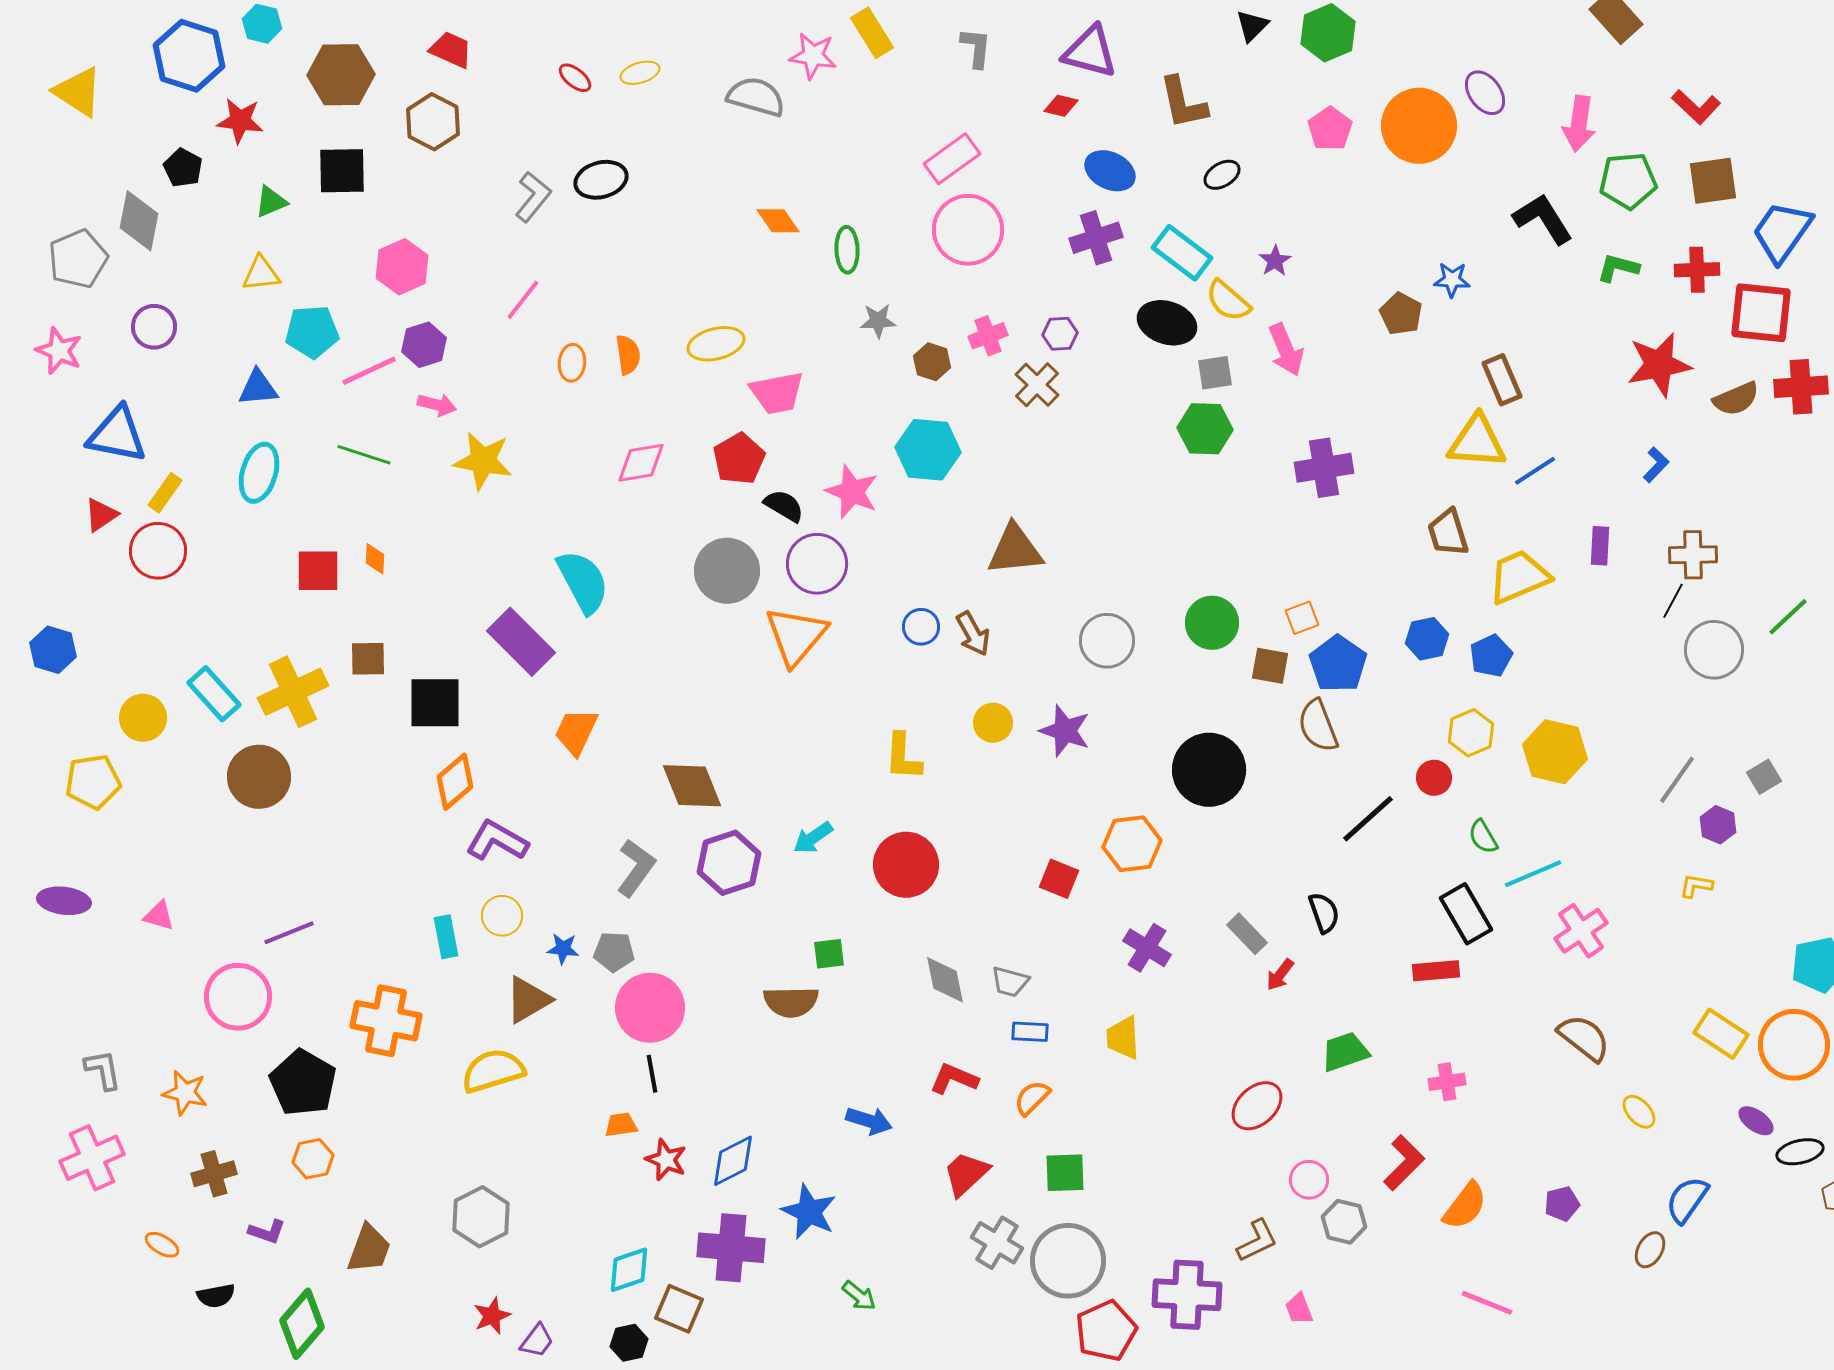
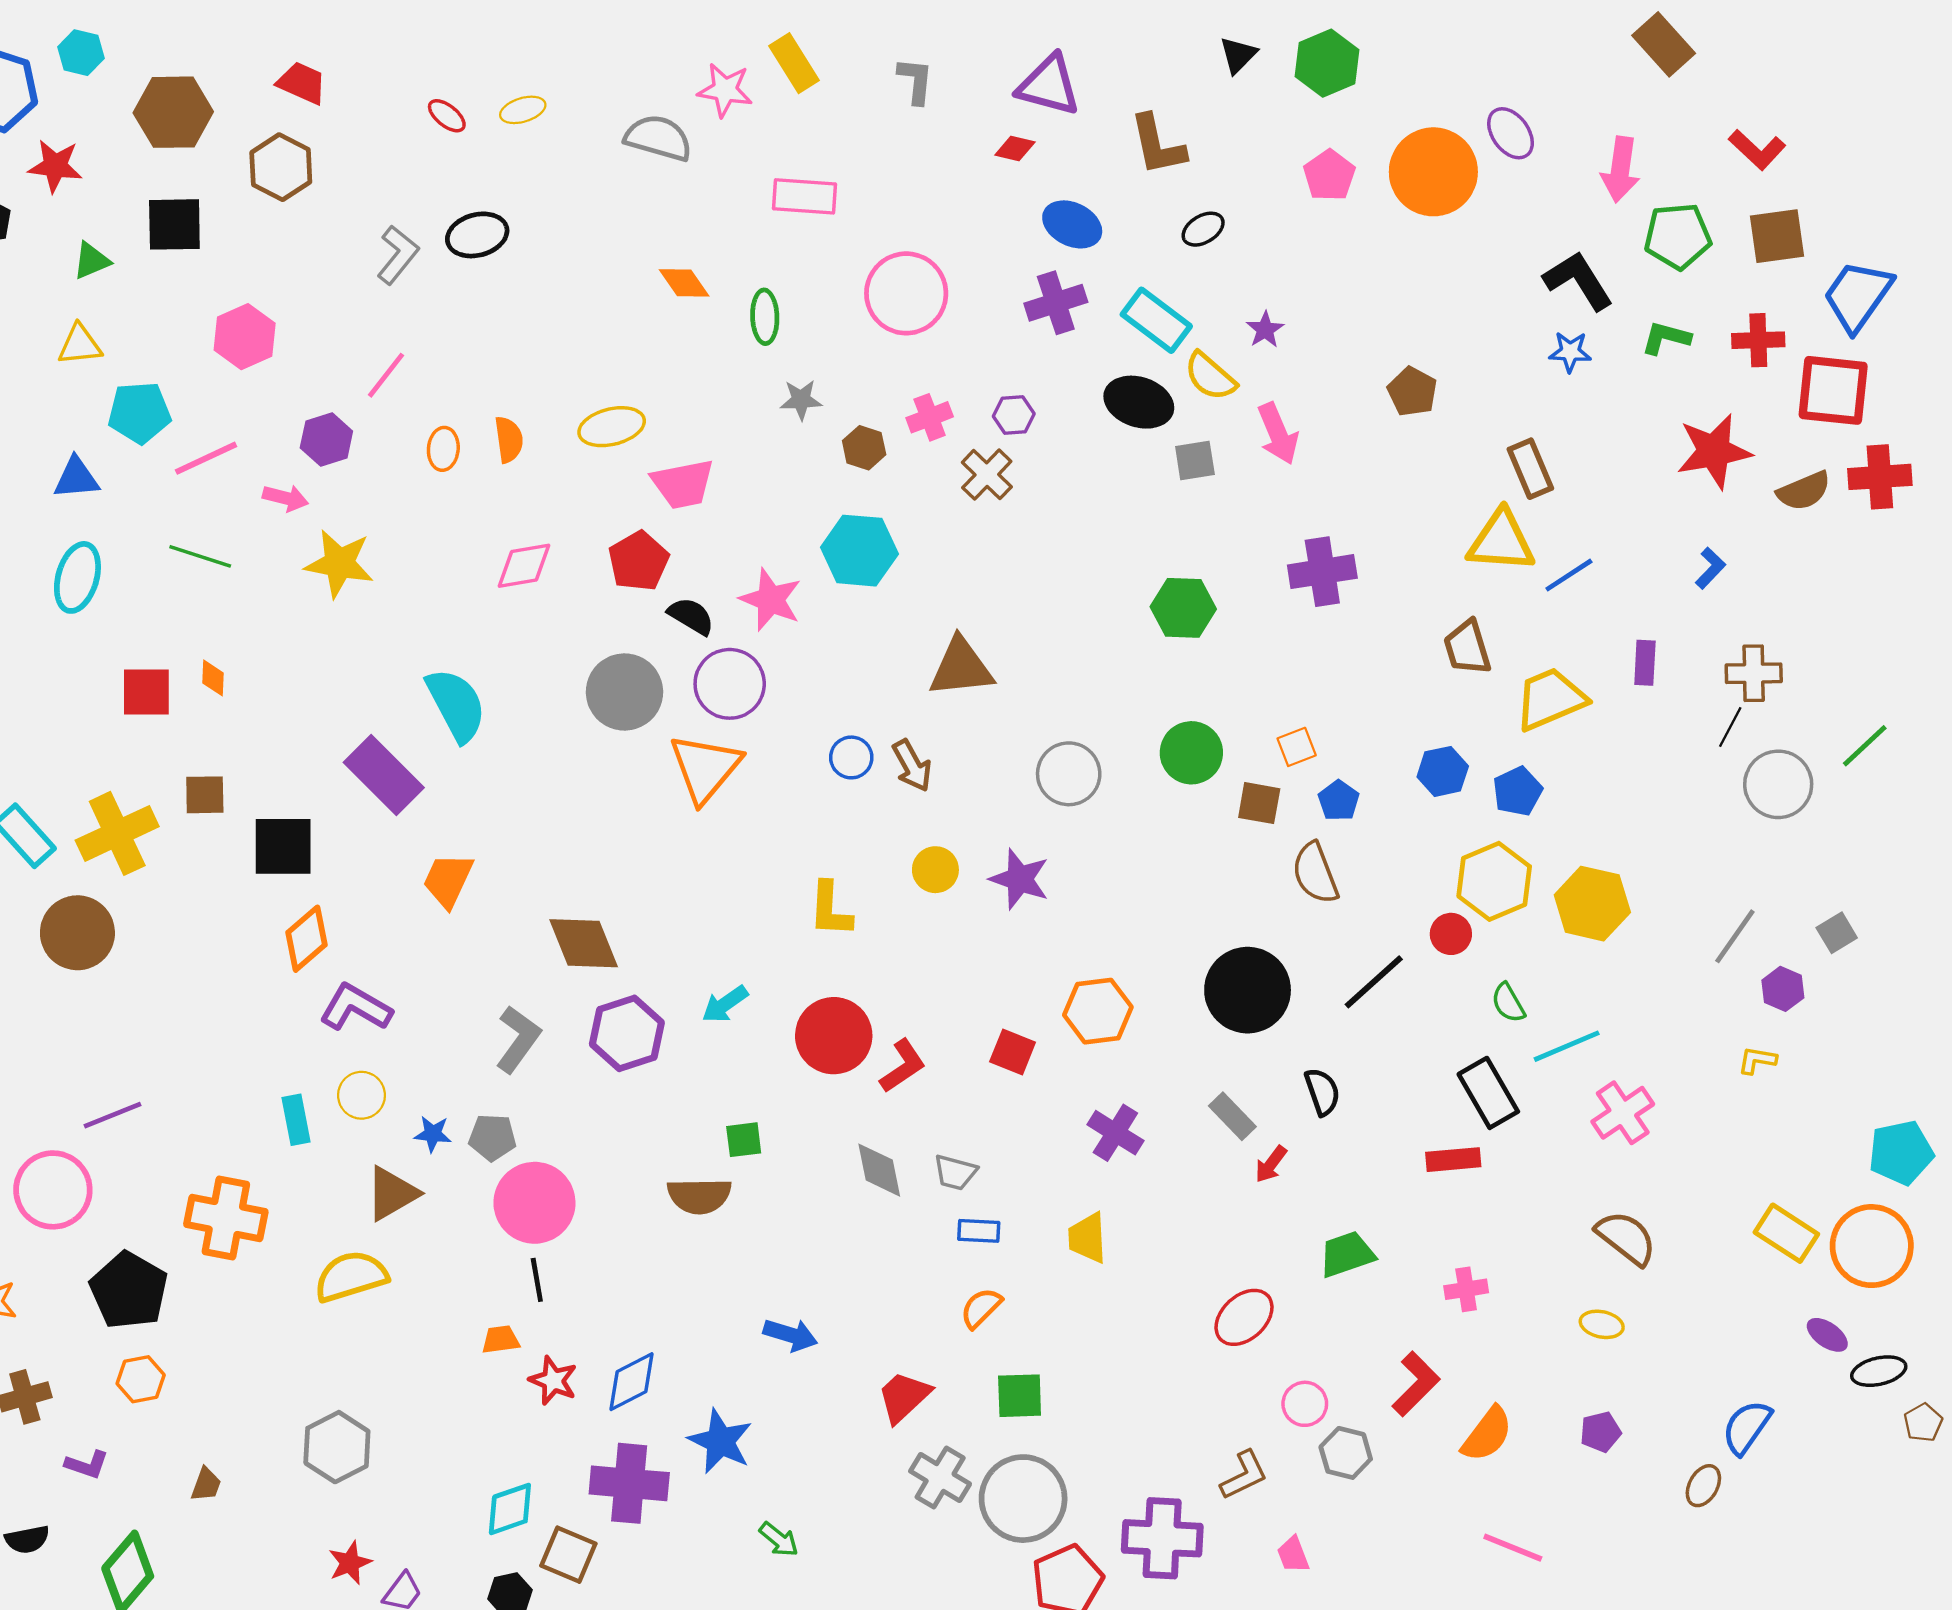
pink rectangle: (952, 159) -> (804, 196), moved, turned 40
blue star: (1452, 280) -> (1570, 352), moved
purple hexagon: (424, 345) -> (326, 440), moved
green hexagon: (1205, 429) -> (1183, 608), moved
blue pentagon: (1338, 664) -> (1339, 801), size x0.6
yellow hexagon: (1471, 733) -> (1494, 881), size x1.4
black circle: (1209, 770) -> (1248, 990), moved
red L-shape: (954, 1079) -> (903, 1066), moved, turned 123
yellow ellipse: (1639, 1112) -> (1602, 1324), moved, turned -36
brown trapezoid: (369, 1249) -> (206, 1485), size x0.6

